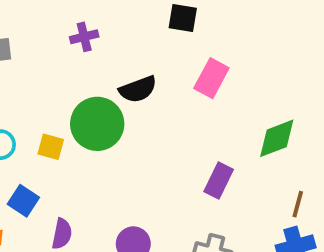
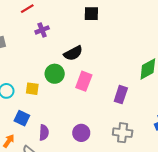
pink rectangle: (211, 78) -> (84, 81), moved
green circle: (97, 124) -> (55, 74), size x0.7

